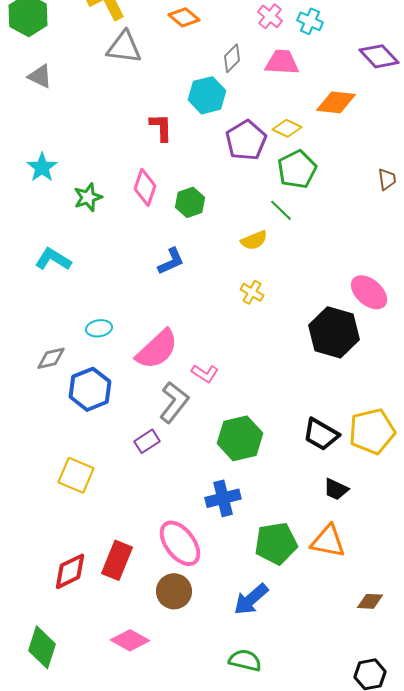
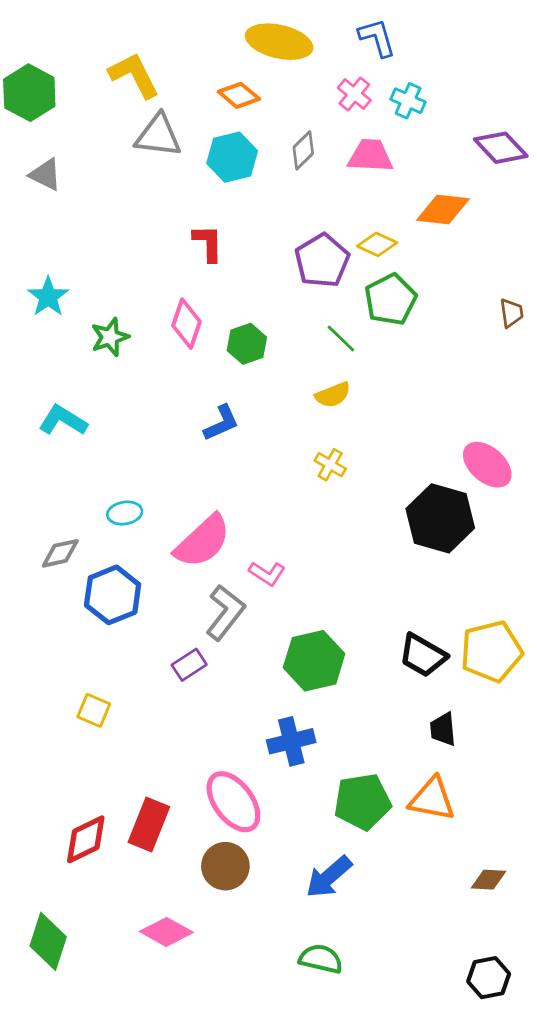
cyan hexagon: (207, 95) -> (232, 157), moved
green line: (281, 210) -> (341, 338), moved
yellow square: (76, 475) -> (94, 710), size x0.7
black trapezoid: (336, 489) -> (443, 729), turned 60

